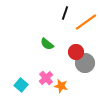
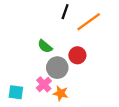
gray circle: (85, 63) -> (57, 68), moved
cyan square: (21, 85) -> (16, 92), turned -32

